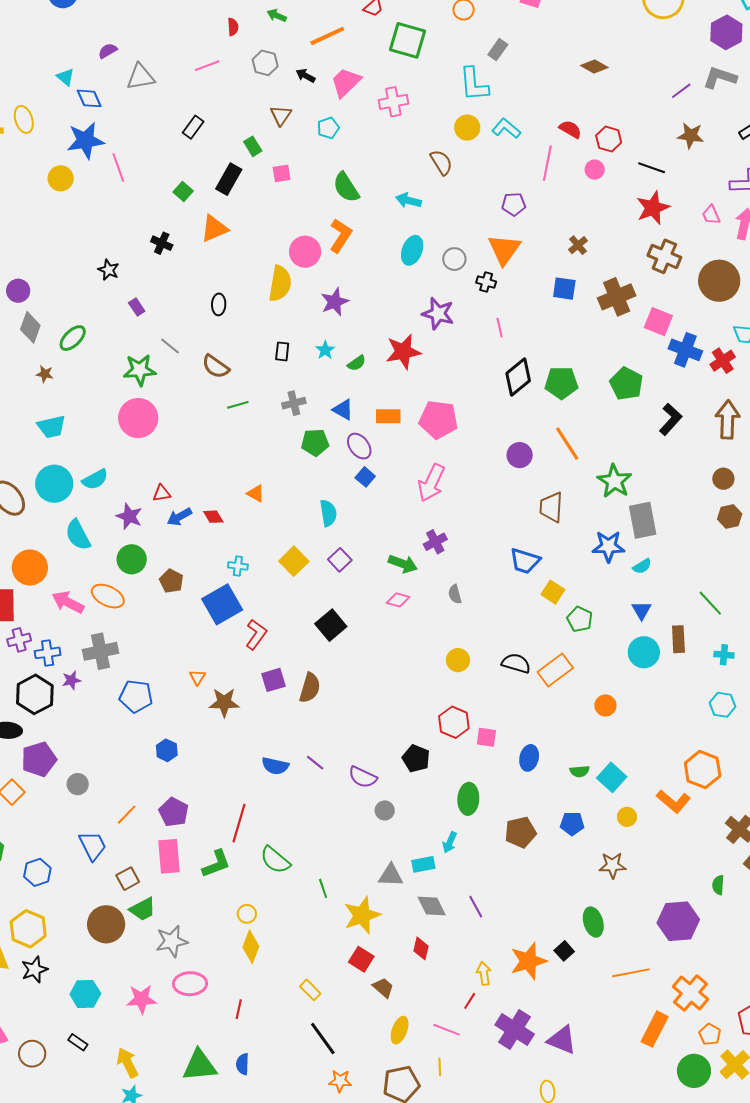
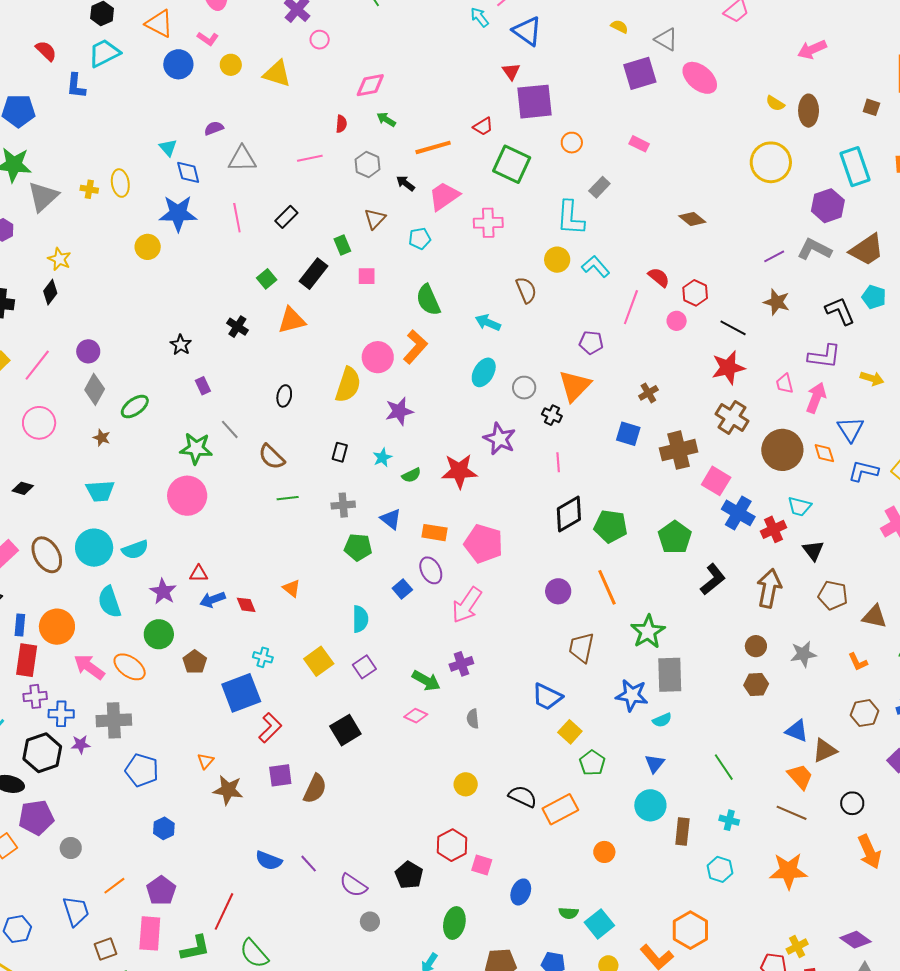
pink line: (118, 168) -> (237, 218), moved
purple ellipse: (359, 446) -> (431, 570), moved
brown rectangle: (678, 639) -> (682, 831), moved

